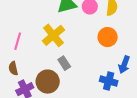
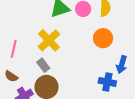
gray rectangle: (64, 63) -> (43, 65), moved
brown semicircle: (13, 68) -> (11, 76), turned -40

